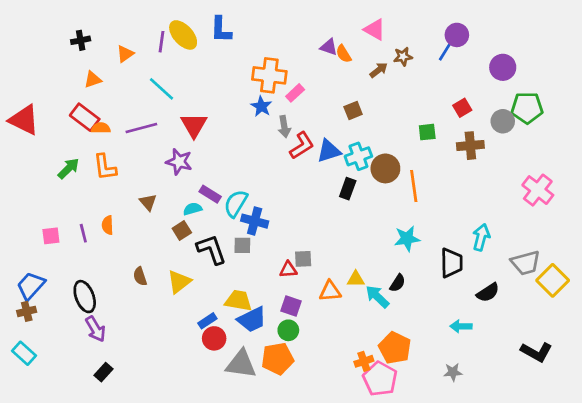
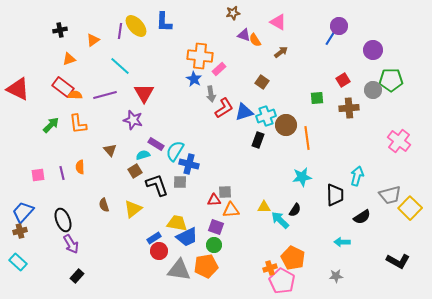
brown star: (403, 57) -> (233, 13), moved
brown square: (353, 110) -> (262, 82), turned -32
orange triangle: (330, 291) -> (231, 210), moved

